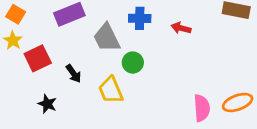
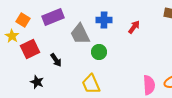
orange square: (16, 14) -> (23, 20), moved
red arrow: (181, 28) -> (134, 27), turned 112
yellow trapezoid: (111, 90) -> (91, 84), moved

